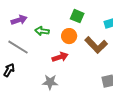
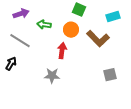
red arrow: (60, 57) -> (62, 51), turned -63

